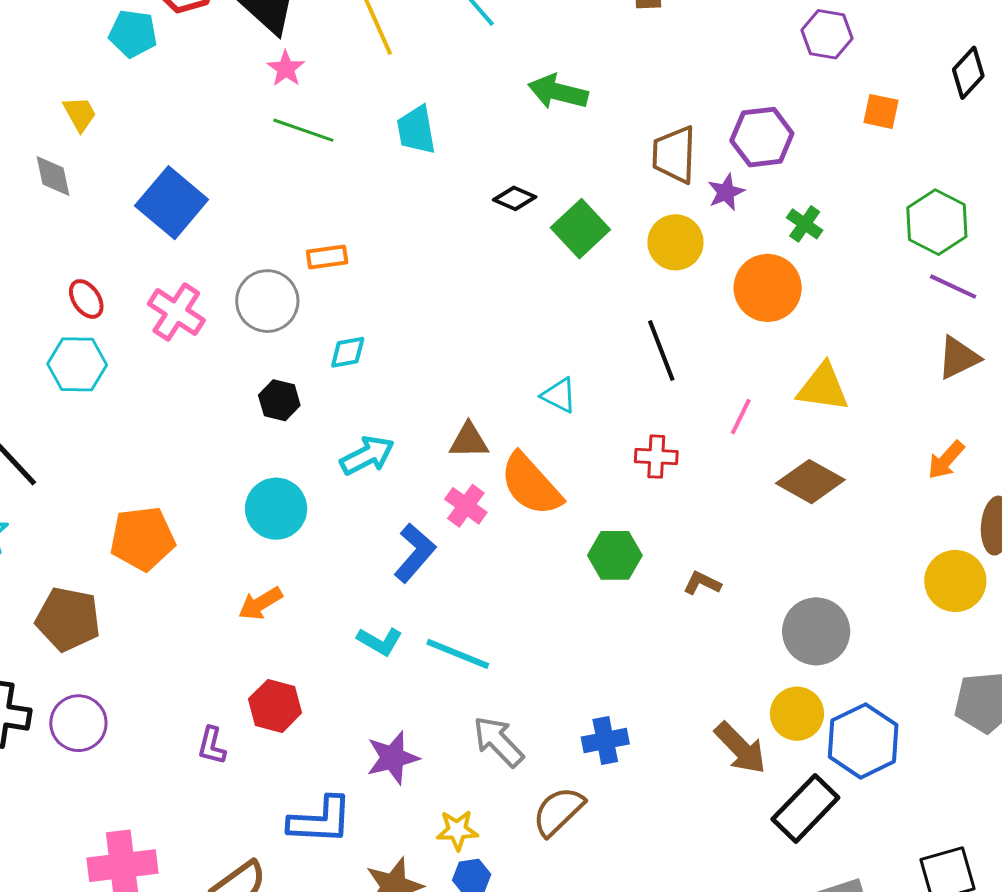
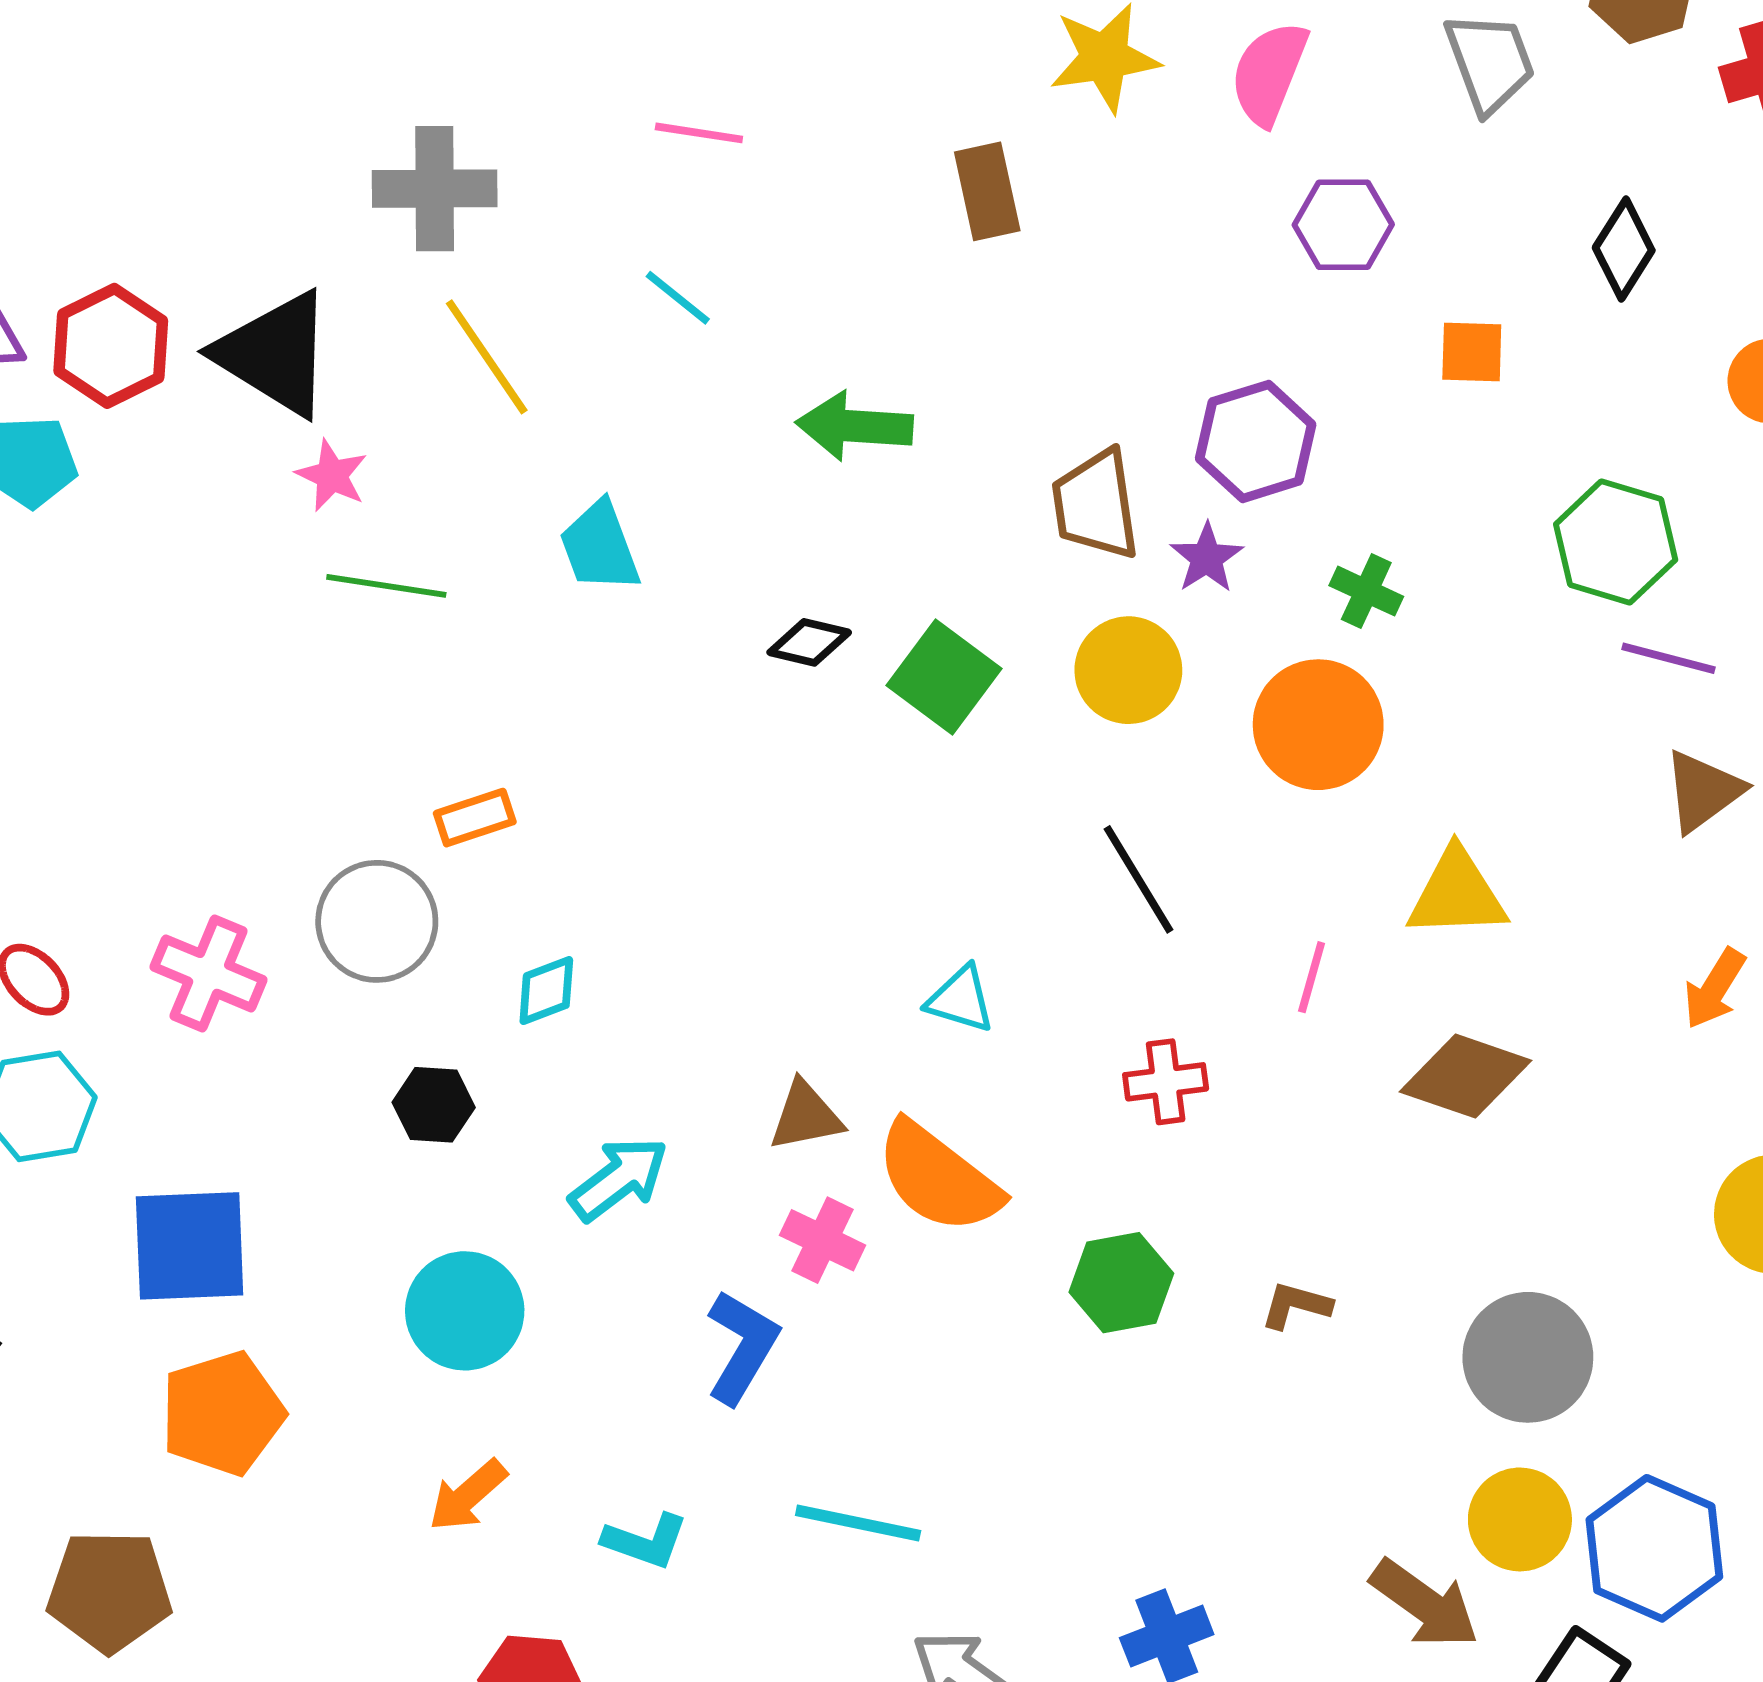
blue square: (172, 203) -> (190, 1246), moved, turned -32
cyan L-shape: (380, 641) -> (645, 1541), moved

